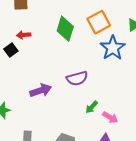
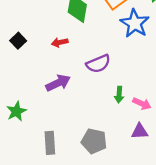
red arrow: (24, 35) -> (60, 42), moved
green arrow: (92, 107) -> (119, 95), turned -32

